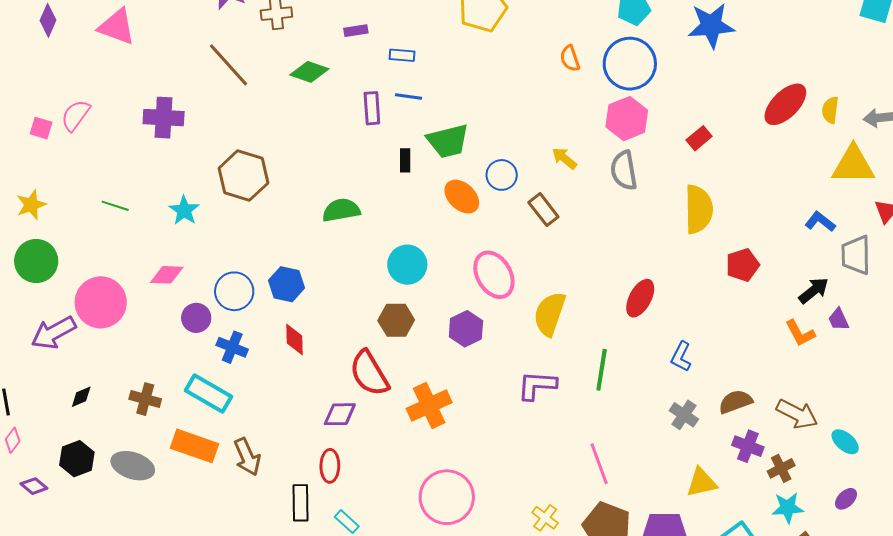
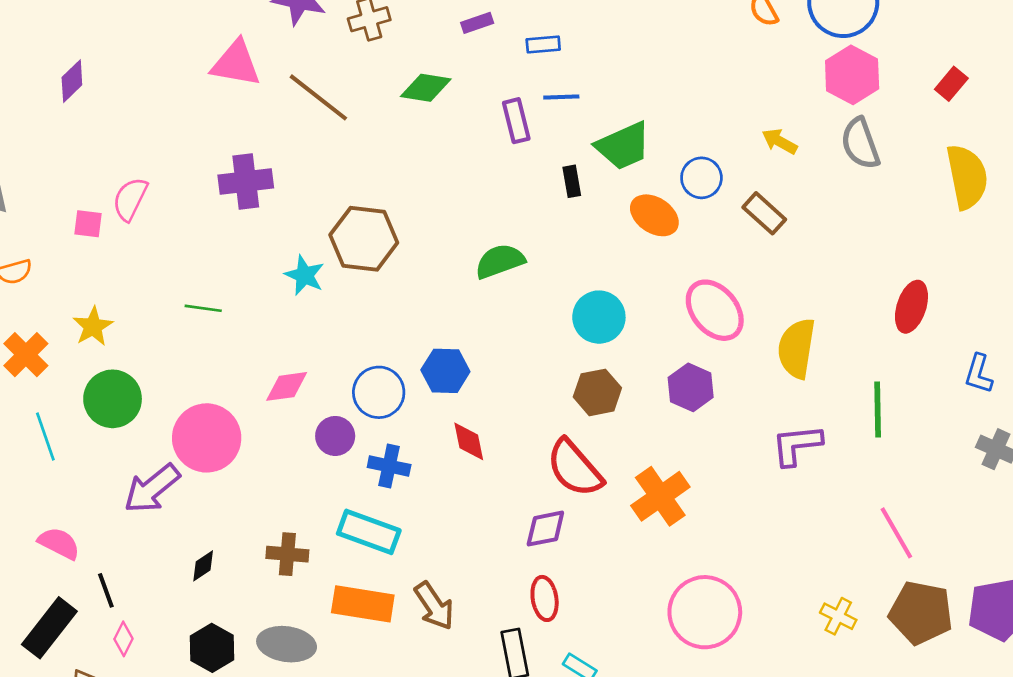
purple diamond: (48, 20) -> (72, 81), turned 32
pink triangle: (117, 27) -> (236, 63), moved
cyan star: (184, 210) -> (305, 275), moved

